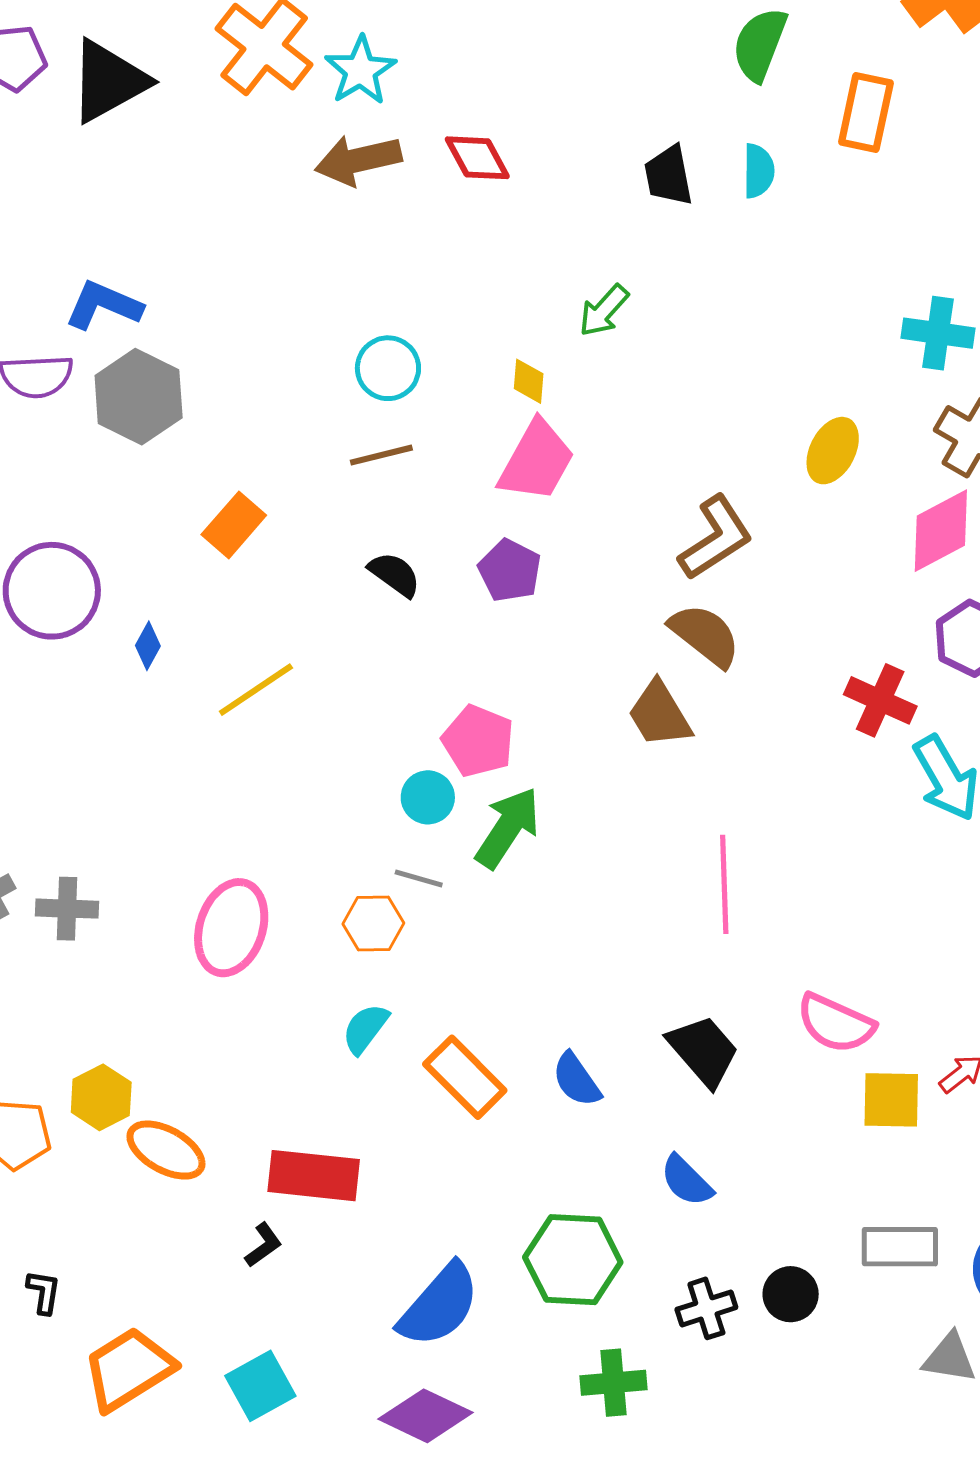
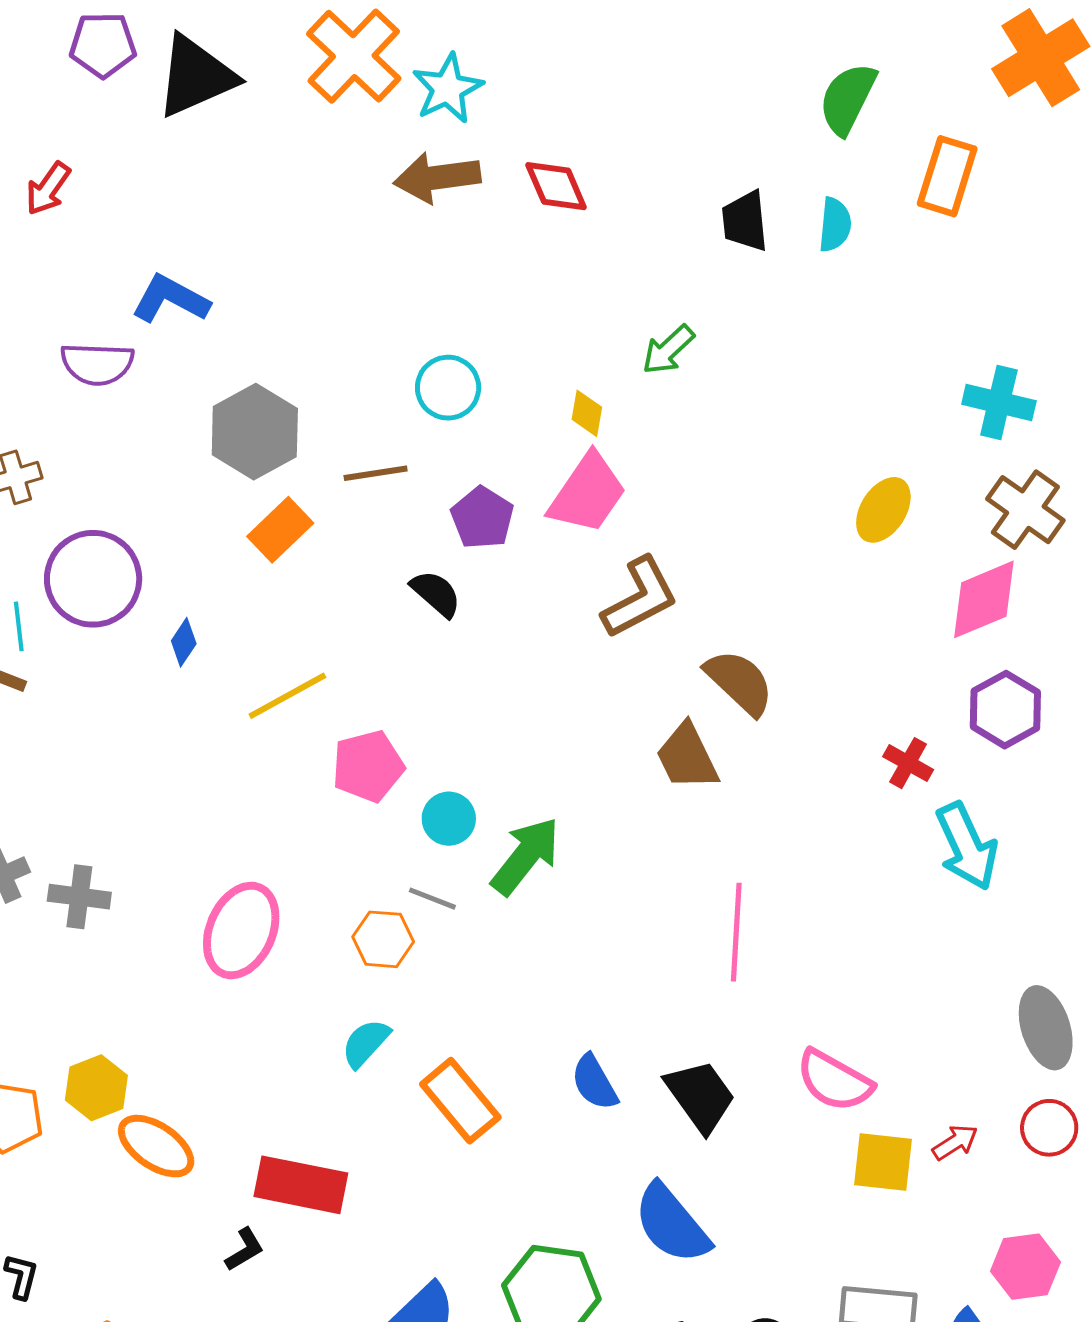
gray hexagon: (139, 397) -> (255, 432), moved
brown line: (381, 455) -> (376, 473), moved
brown L-shape: (716, 538) -> (640, 598), moved
purple pentagon: (510, 571) -> (482, 518), moved
red cross: (880, 700) -> (908, 763), size x0.7
pink pentagon: (478, 741) -> (368, 766), moved, turned 30
blue semicircle: (576, 1080) -> (594, 1082), moved
blue semicircle: (686, 1181) -> (672, 1224), size x1.5

